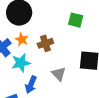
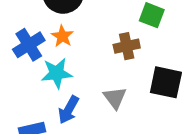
brown cross: (45, 43) -> (127, 46), moved

